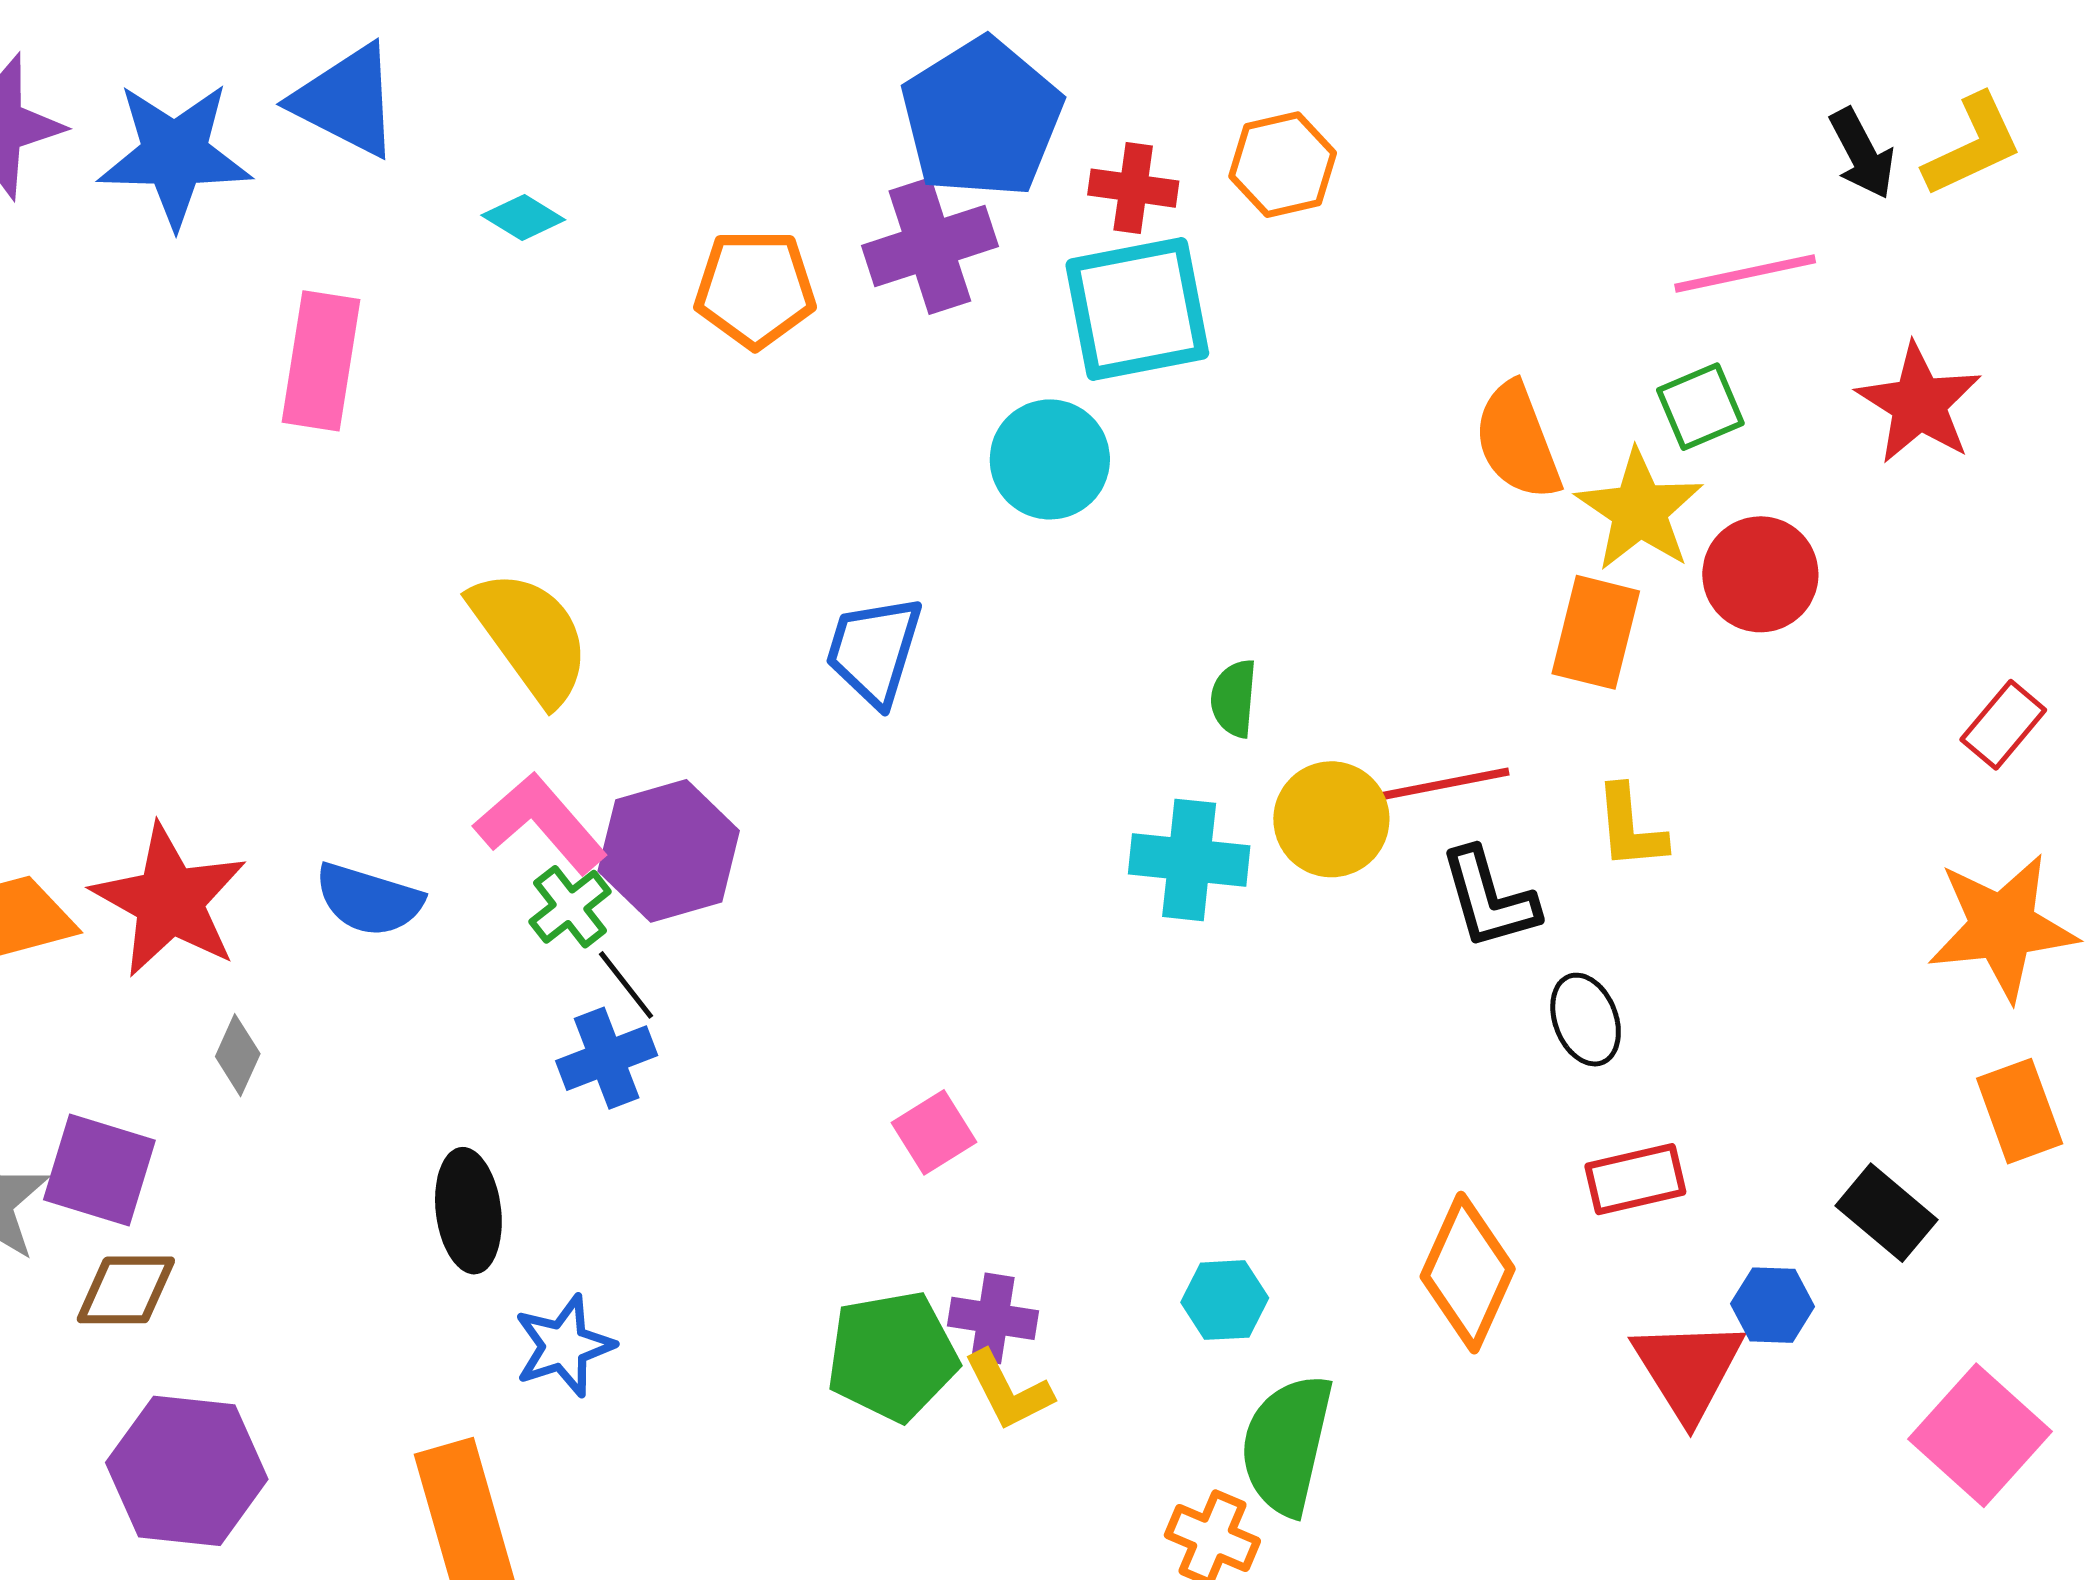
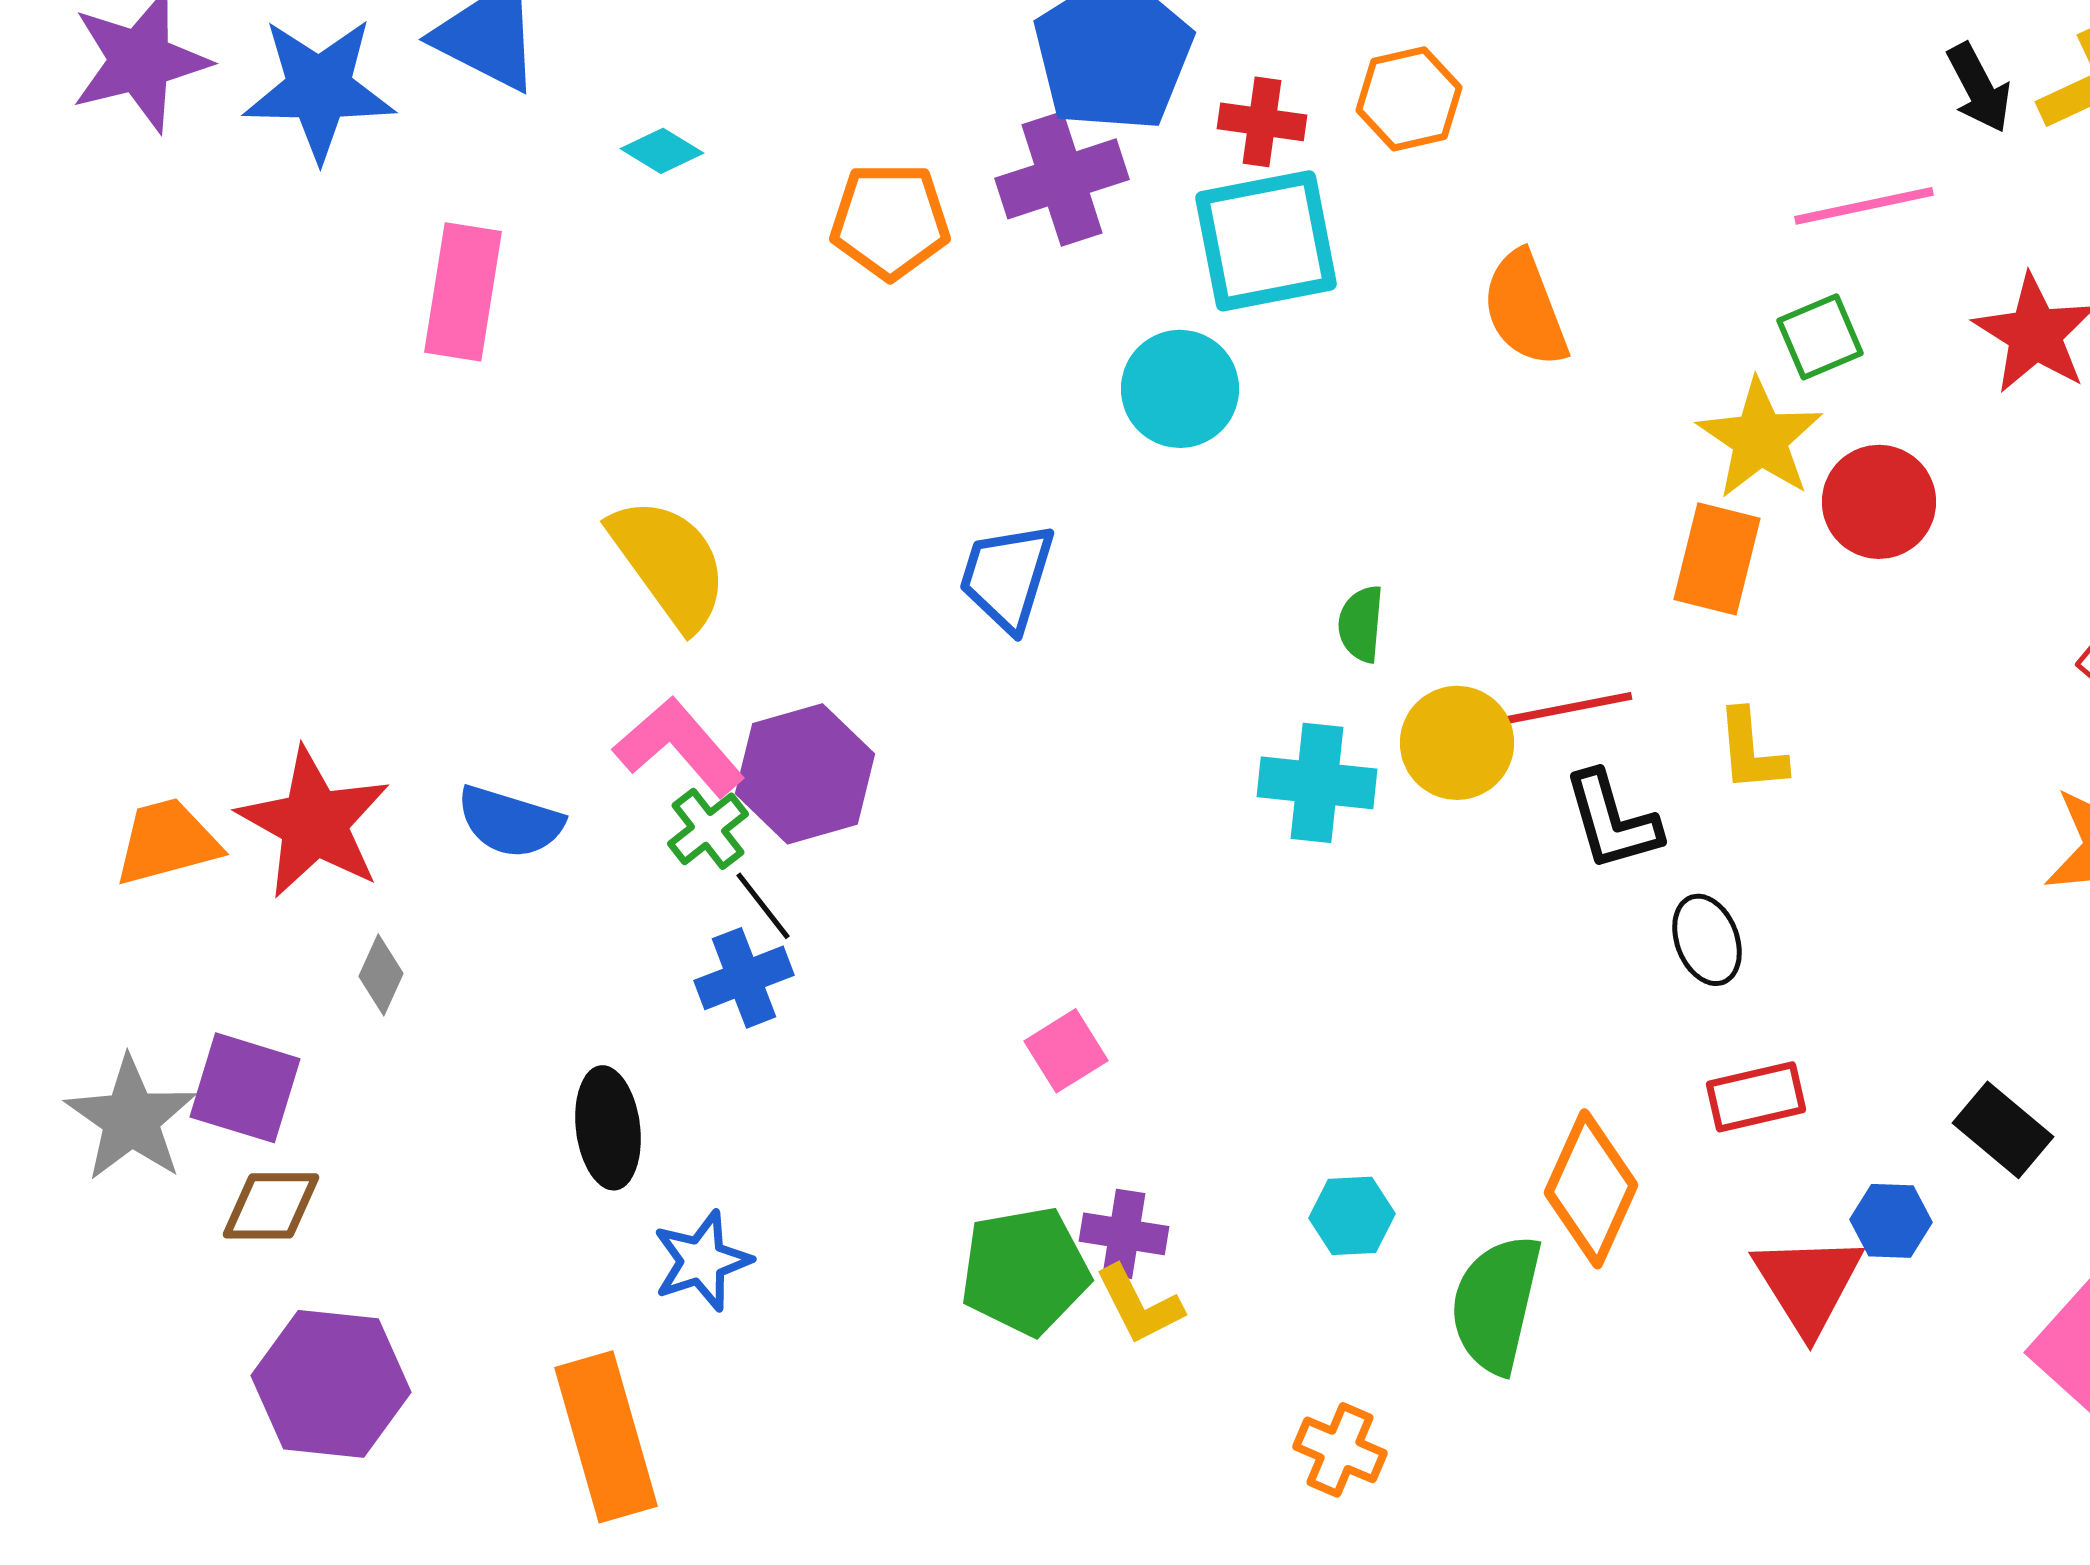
orange semicircle: (1517, 441) -> (1525, 309), moved
green semicircle: (1287, 1444) -> (1496, 1304), moved

